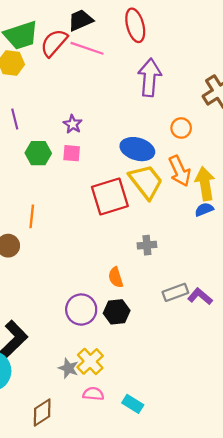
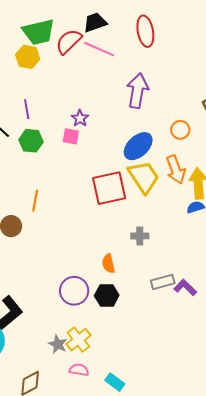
purple arrow: (150, 77) -> (137, 91), moved
blue ellipse: (137, 149) -> (138, 146), turned -64
green hexagon: (38, 153) -> (31, 141), moved
pink square: (72, 153) -> (71, 136), moved

